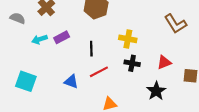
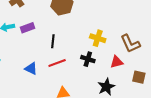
brown L-shape: (175, 24) -> (130, 44), moved
yellow cross: (128, 39) -> (98, 38), moved

